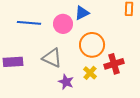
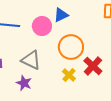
red cross: (114, 64) -> (93, 66), turned -30
purple star: (66, 82) -> (24, 83), moved

